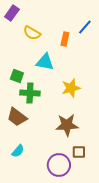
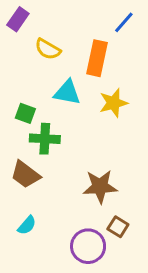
blue line: (85, 27) -> (124, 22), moved
orange rectangle: (65, 39) -> (97, 58), size x1.6
yellow star: (71, 88) -> (113, 103), moved
brown square: (79, 152) -> (118, 227), turned 32

